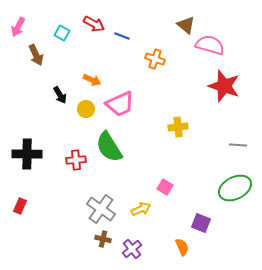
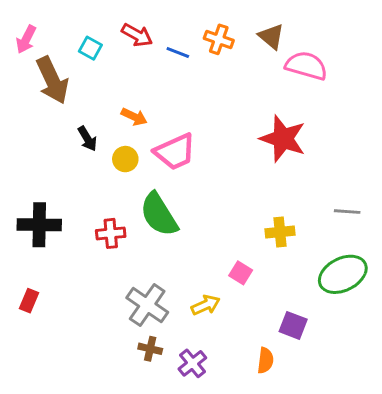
brown arrow: (36, 55) -> (52, 80), size x1.5
orange cross: (155, 59) -> (219, 39), moved
red star: (224, 86) -> (283, 139), moved
yellow cross: (178, 127) -> (280, 232), moved
orange semicircle: (182, 247) -> (265, 360), turned 30

